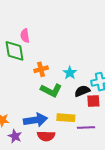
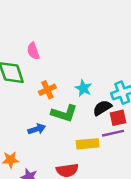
pink semicircle: (25, 36) -> (33, 51), moved
blue arrow: (35, 120) -> (37, 129), moved, size x0.6
purple line: (86, 127) -> (113, 133), moved

